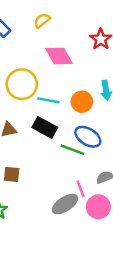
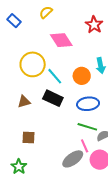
cyan line: (48, 100) -> (55, 76), turned 42
blue ellipse: (88, 137) -> (88, 104), turned -35
green line: (72, 150) -> (87, 127), moved

